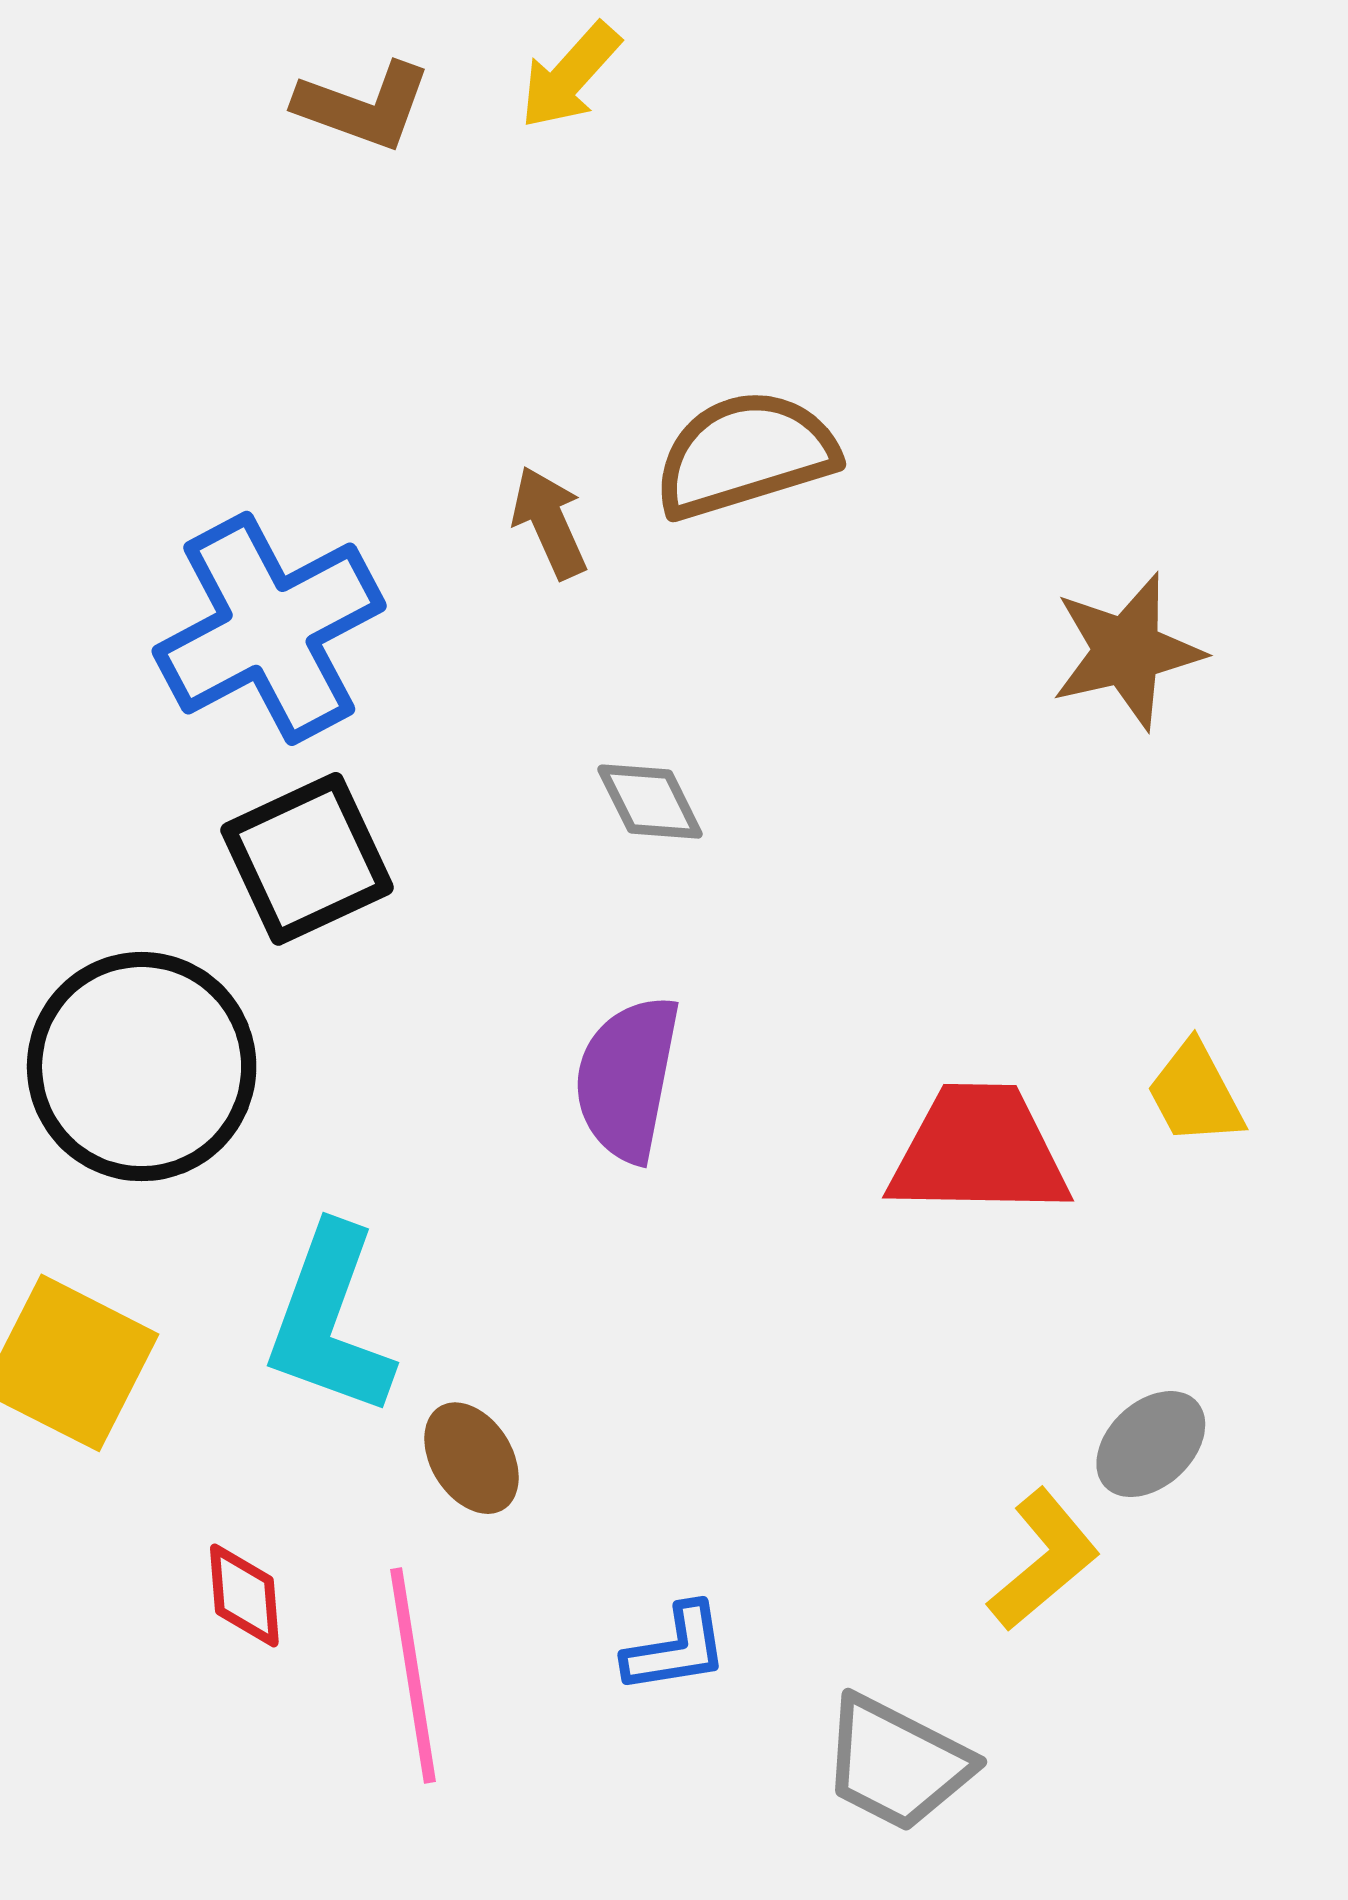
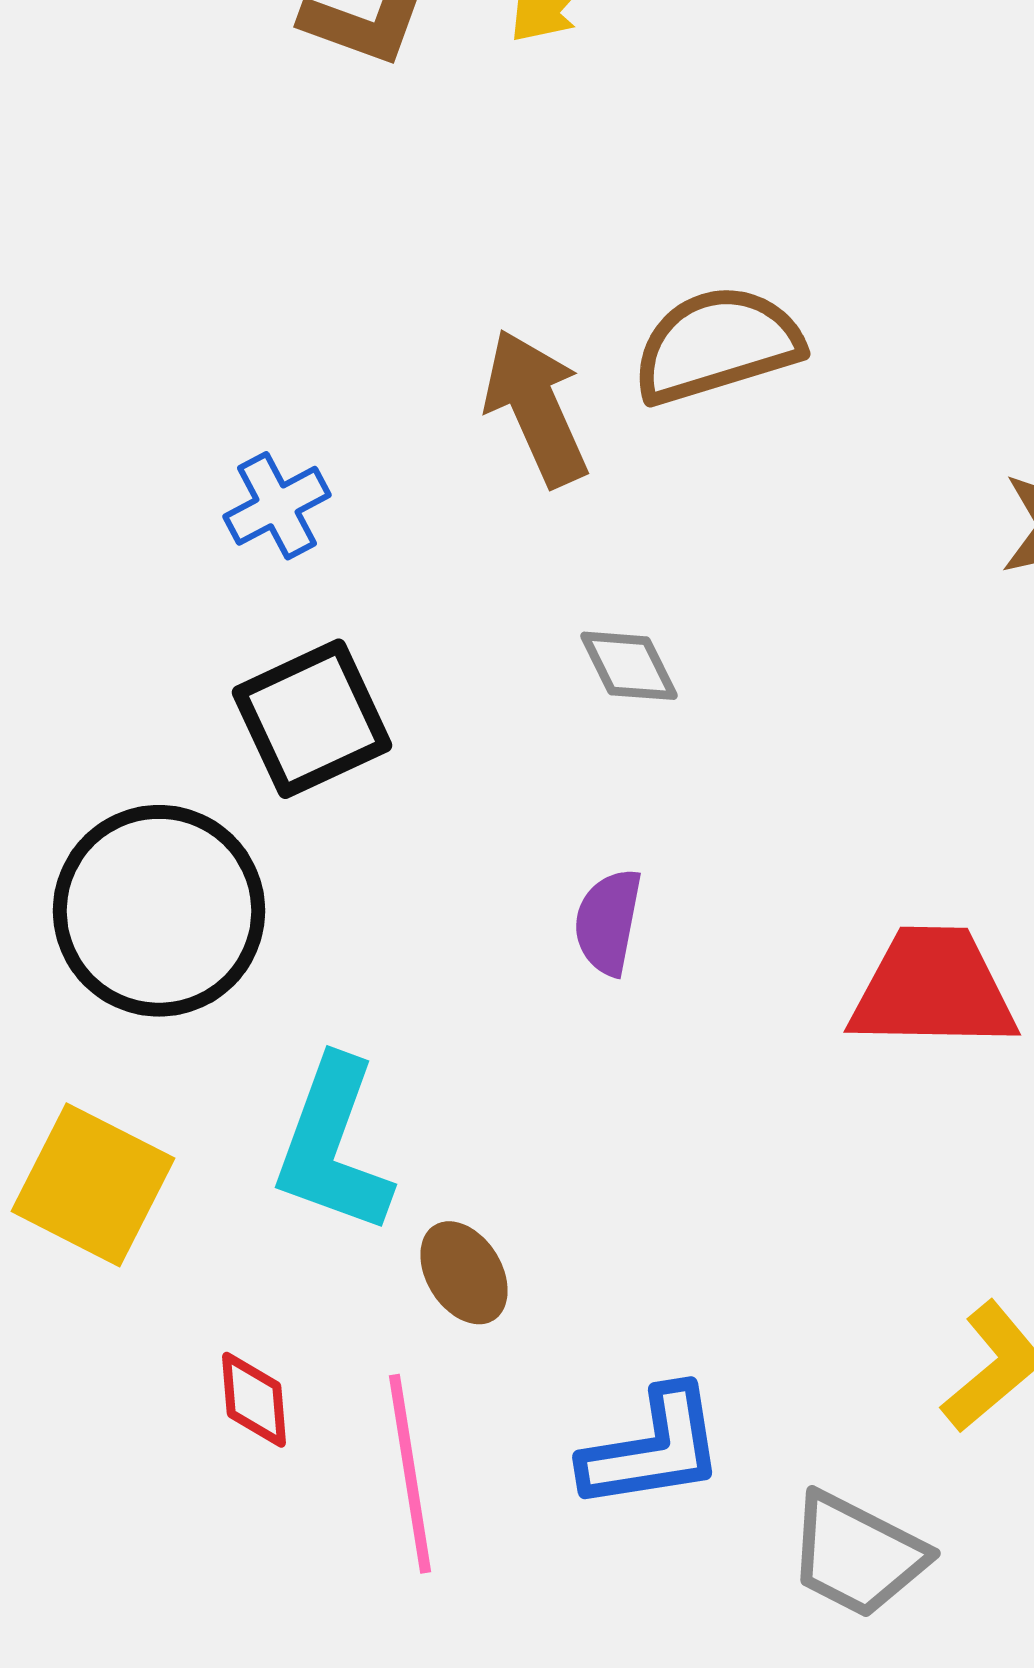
brown arrow: (549, 522) -> (536, 408), size x1.5
blue cross: (269, 628) -> (277, 506), size x0.5
purple semicircle: (627, 1078) -> (608, 922), size x0.7
blue L-shape: (676, 1649) -> (653, 1449), size x1.5

